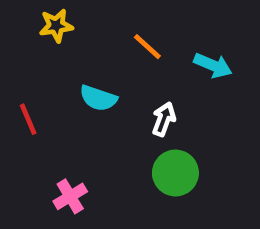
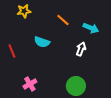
white arrow: (164, 119) -> (81, 49), moved
green circle: (175, 173) -> (76, 86), moved

